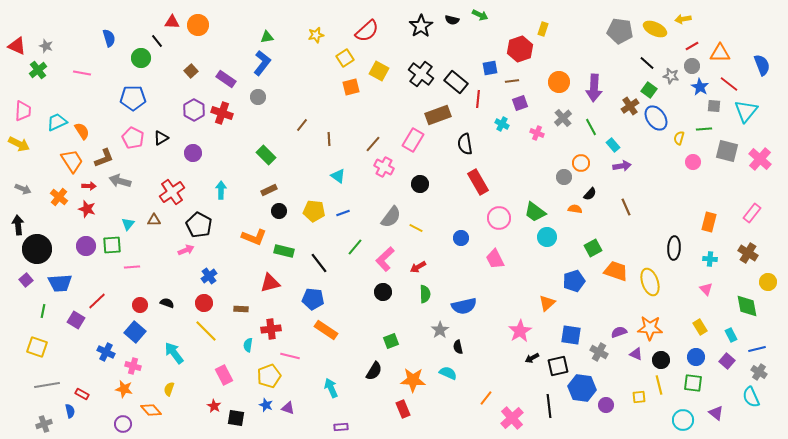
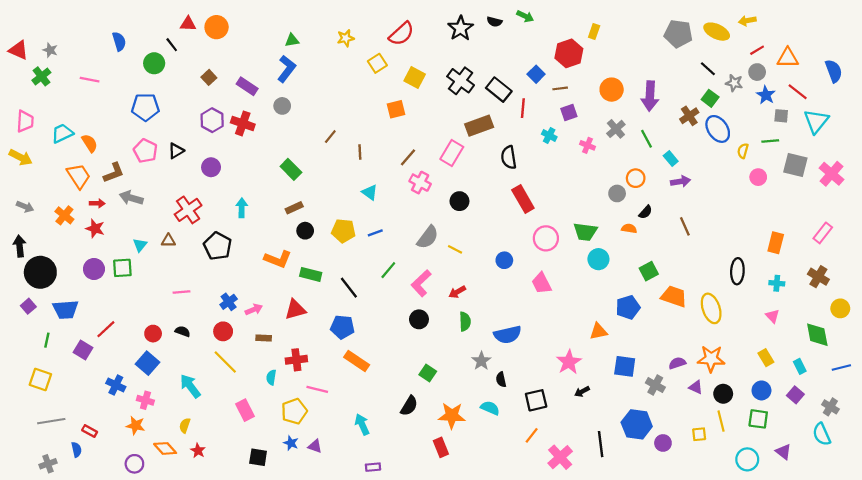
blue square: (490, 68) -> (536, 74), turned -35
orange square: (351, 87) -> (396, 109), moved
green trapezoid: (535, 212) -> (585, 232), turned -30
pink arrow: (186, 250) -> (254, 309), moved
pink line: (132, 267) -> (181, 292), moved
orange triangle: (547, 303) -> (598, 331), turned 30
green square: (391, 341) -> (428, 373), turned -35
blue line: (757, 349) -> (841, 367), moved
black square: (558, 366) -> (536, 400), moved
red star: (214, 406) -> (198, 451), moved

